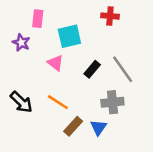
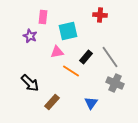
pink triangle: (55, 63) -> (57, 52), turned -48
orange line: (58, 102) -> (71, 71), moved
gray cross: (112, 102) -> (115, 83), moved, turned 30
brown rectangle: (73, 126) -> (52, 102), moved

